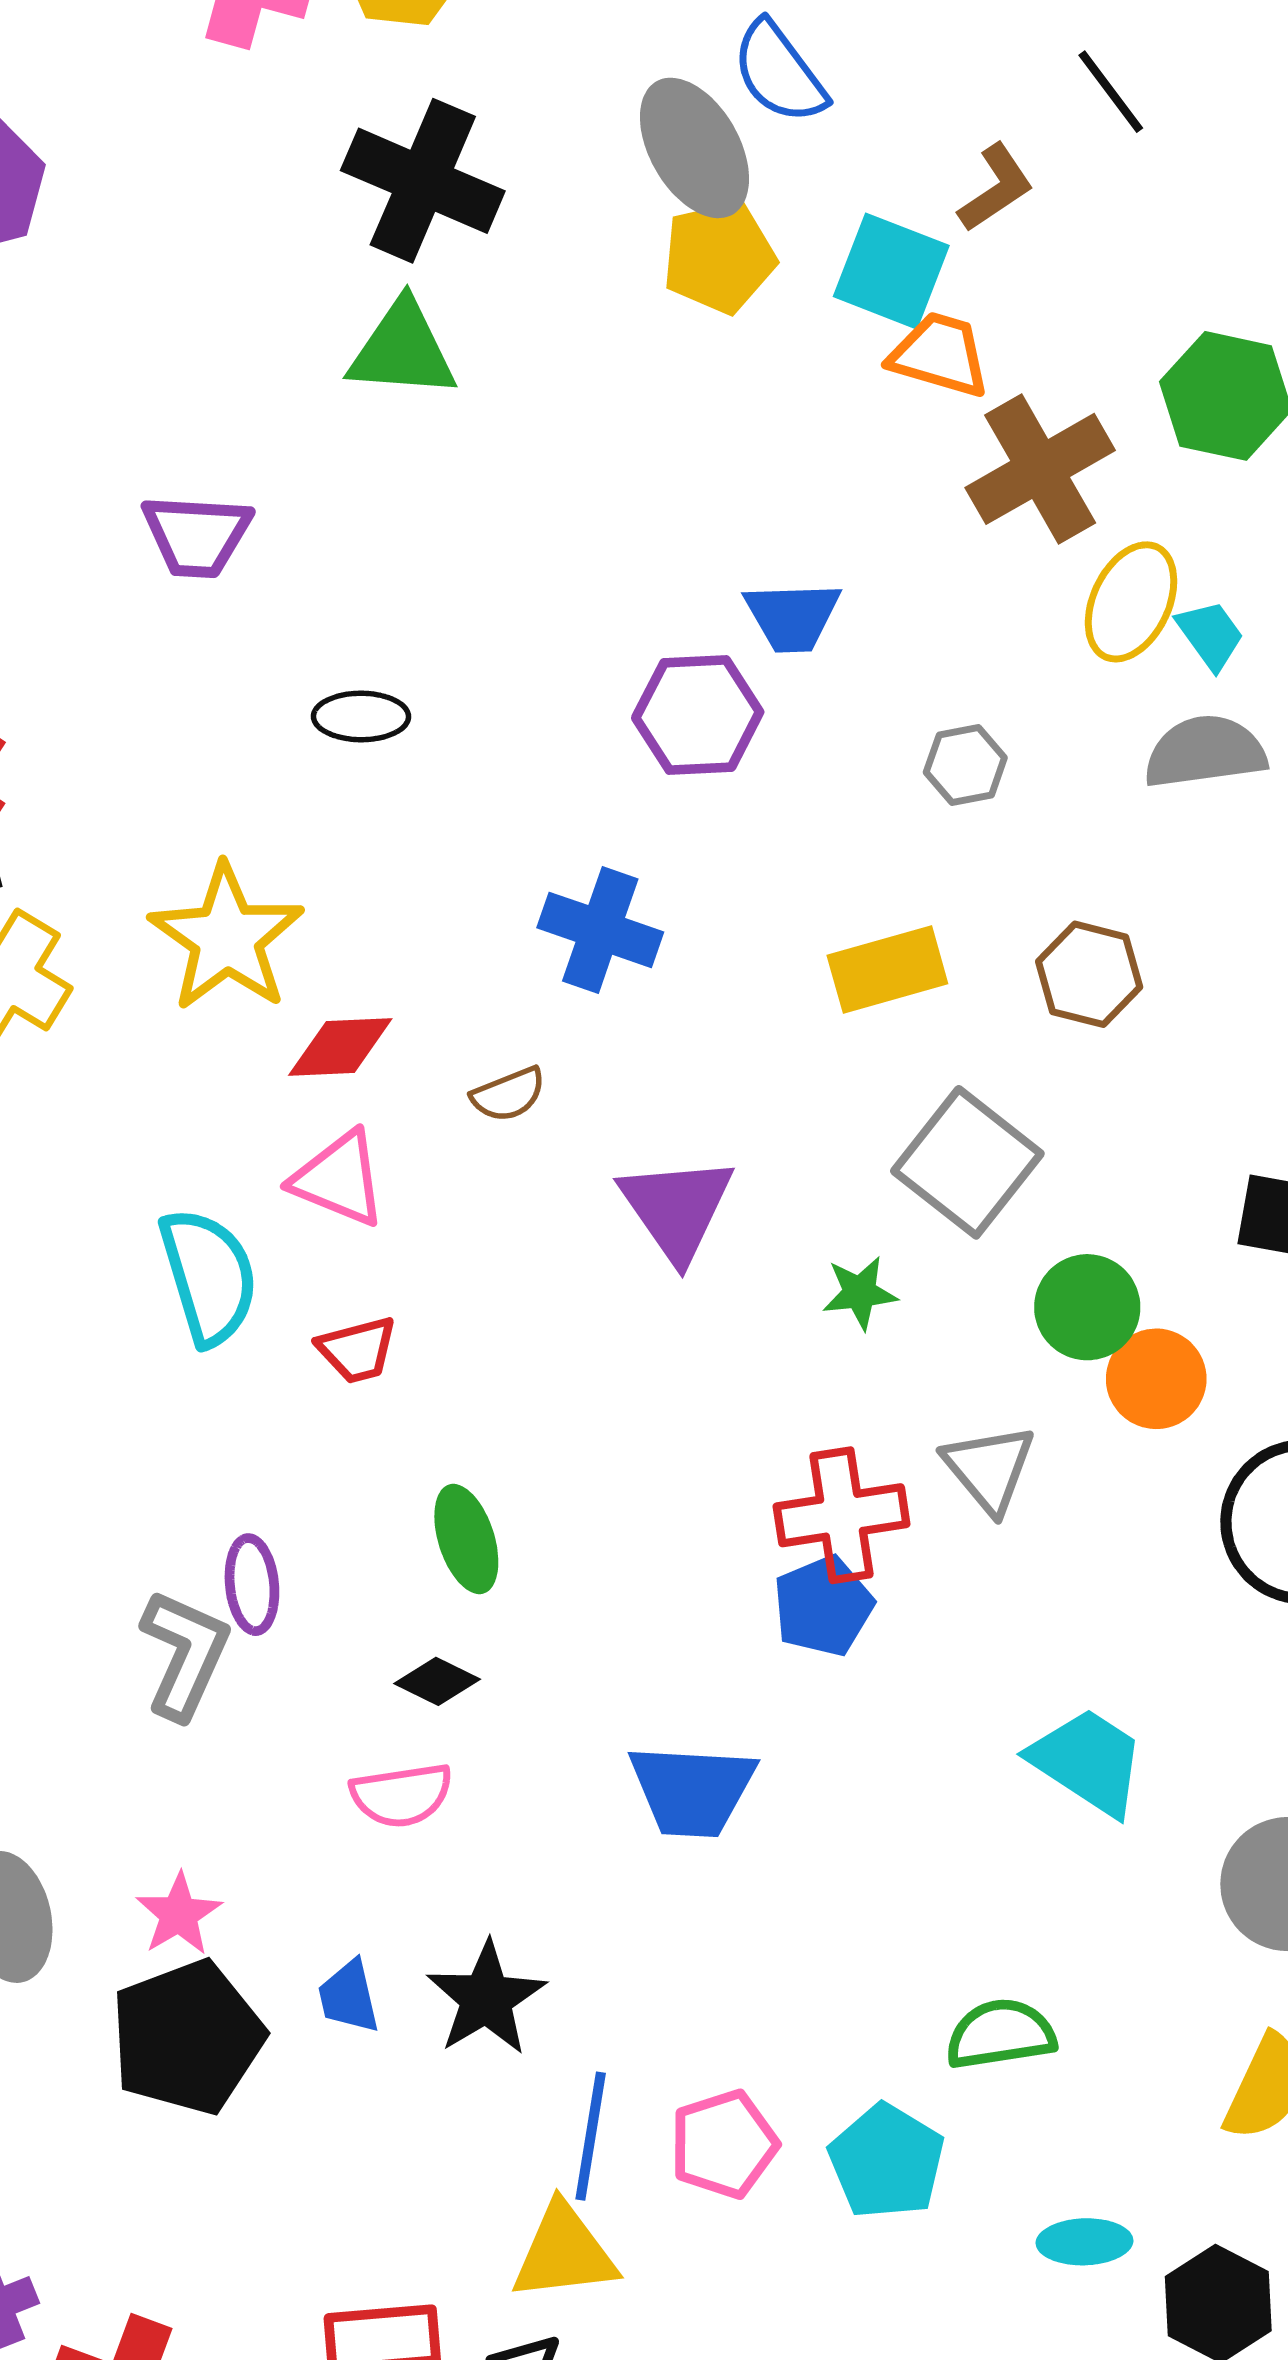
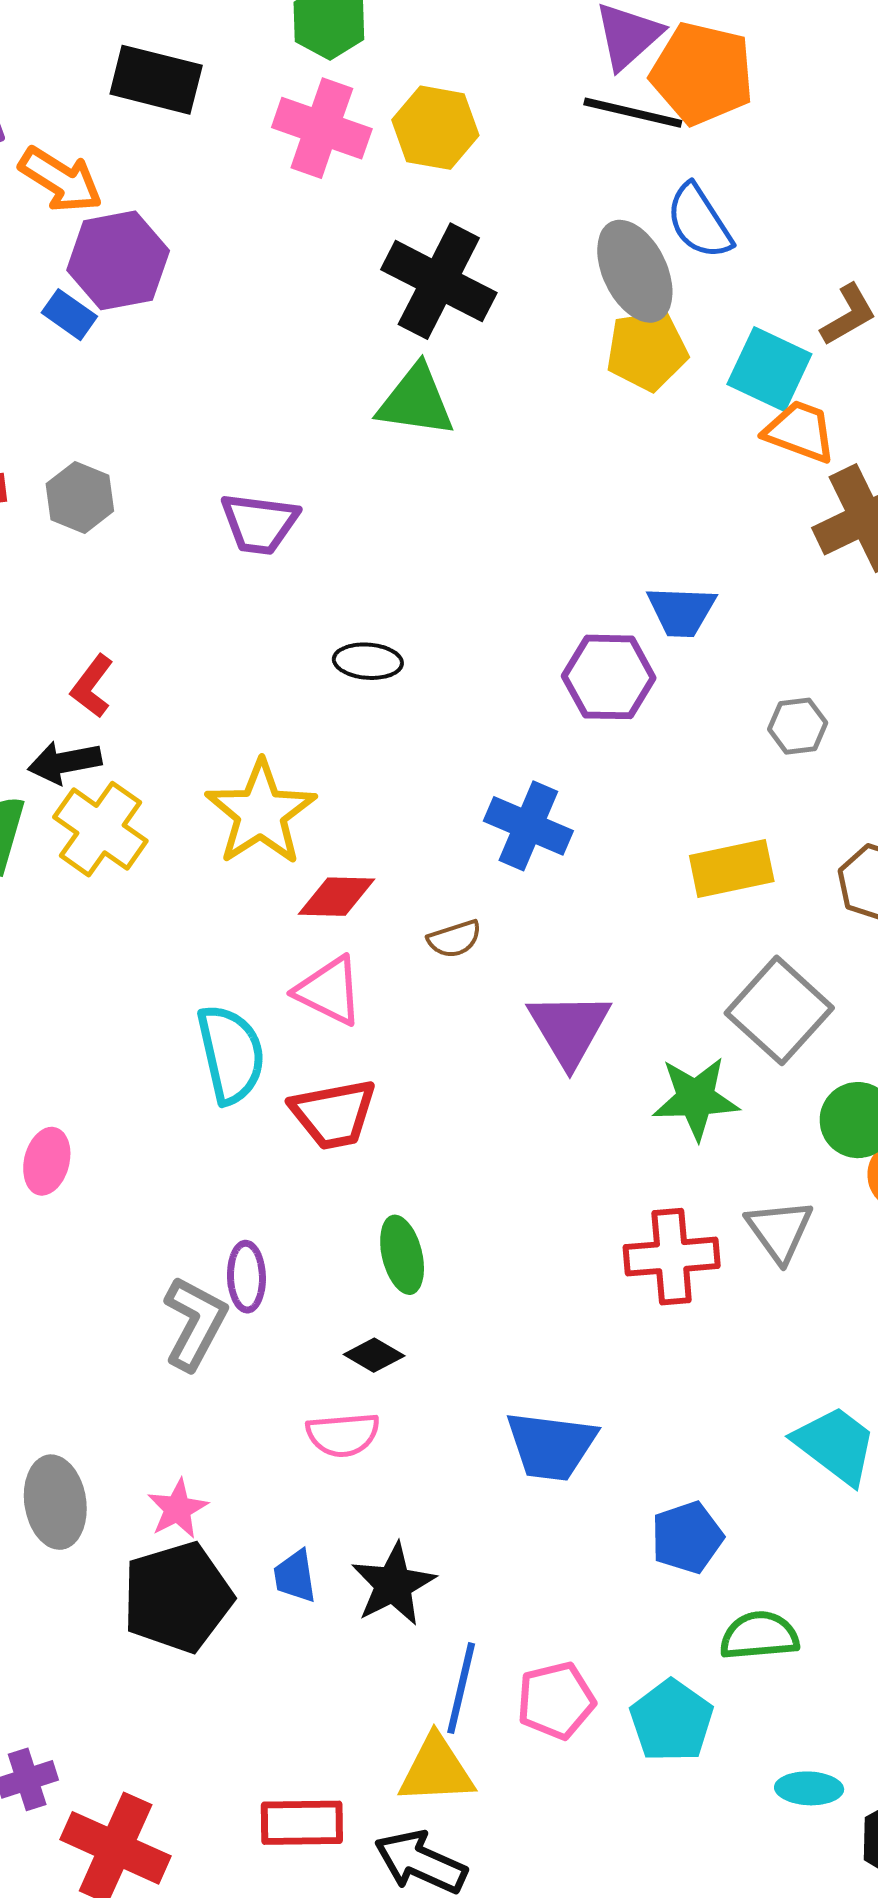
green star: (860, 1293) -> (696, 1098), size x1.6
red trapezoid: (357, 1350) -> (333, 1114), size x1.5
blue pentagon: (823, 1606) -> (687, 1537), moved

